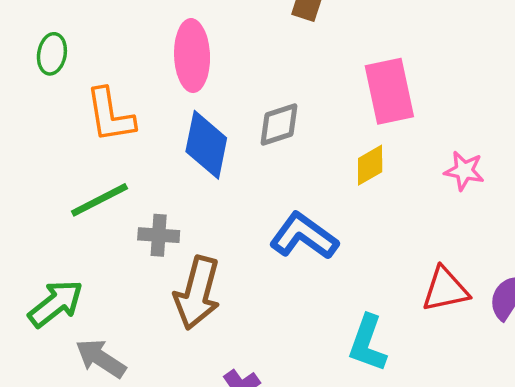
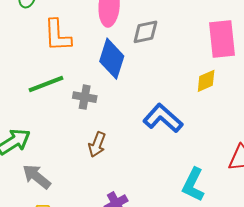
gray diamond: (279, 124) -> (145, 32), moved
gray cross: (159, 235) -> (85, 97), moved
brown arrow: (197, 293) -> (97, 145), size x0.6

